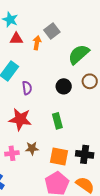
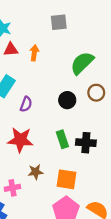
gray square: (52, 31) -> (59, 22), moved, turned 35
purple semicircle: (27, 88) -> (26, 104), turned 32
pink cross: (12, 153) -> (12, 188), moved
black cross: (85, 154) -> (86, 143), moved

